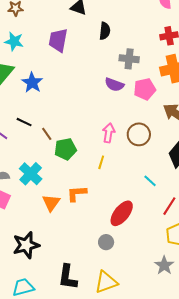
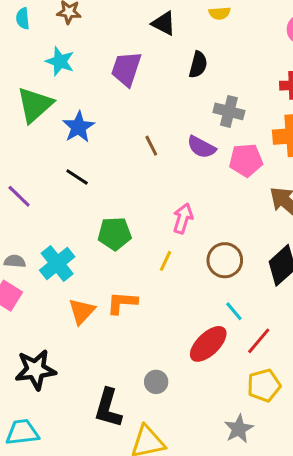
black line: (24, 122) -> (77, 177), moved
brown line: (47, 134) -> (151, 146), moved
brown circle: (139, 134) -> (225, 260), moved
cyan line: (150, 181) -> (234, 311), moved
red ellipse: (122, 213) -> (208, 344), moved
black L-shape: (68, 277) -> (108, 408), moved

